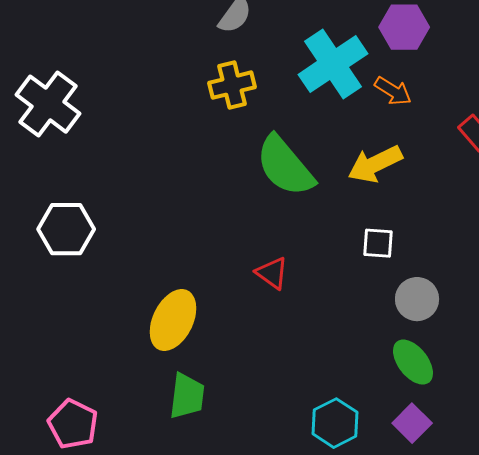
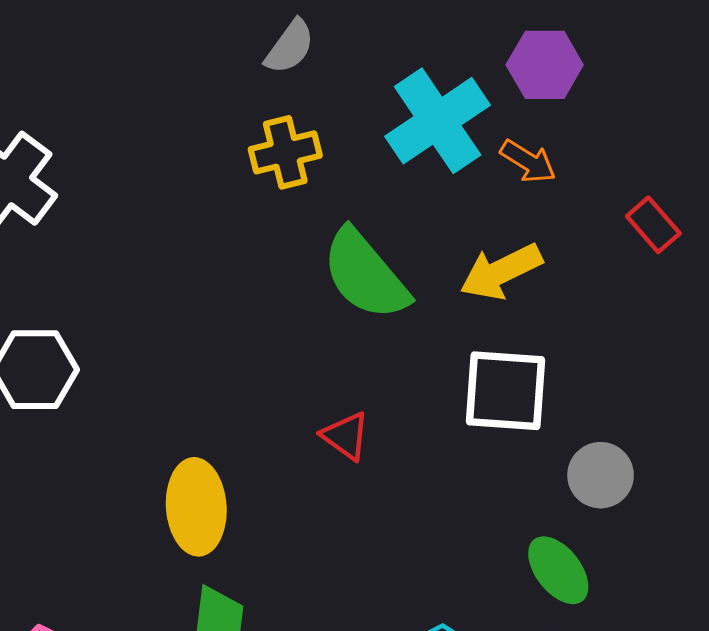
white square: (378, 243) -> (505, 391), size x1.8
gray circle: (417, 299) -> (601, 475), moved
yellow ellipse: (173, 320) -> (196, 507), turned -30

